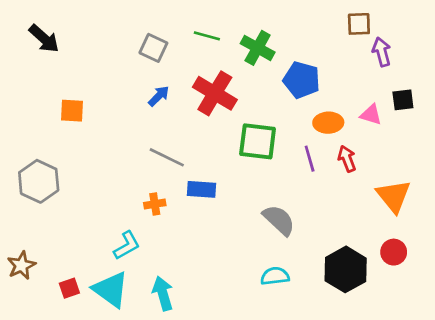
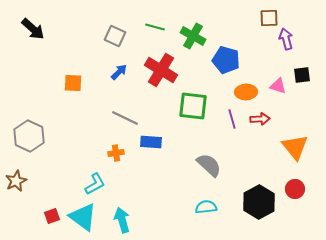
orange square: (72, 111) -> (73, 83), moved
red arrow: (347, 159) -> (260, 119), turned 108
brown star: (21, 265) -> (16, 181), moved

